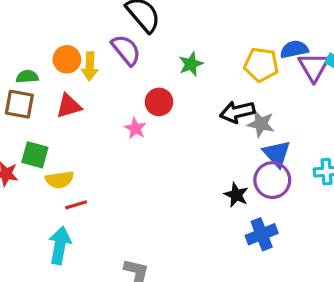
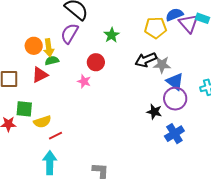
purple semicircle: (126, 50) -> (70, 33), turned -100
green semicircle: (27, 77) -> (52, 61), moved

